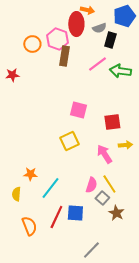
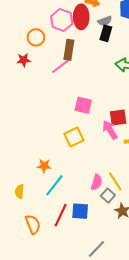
pink hexagon: (57, 39) -> (62, 20), moved
black rectangle: (110, 40) -> (106, 33), moved
pink line: (97, 64) -> (61, 66), moved
red star: (12, 75) -> (24, 60), moved
pink arrow: (104, 154) -> (110, 130), moved
orange star: (30, 174) -> (44, 166), moved

